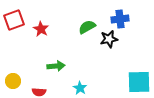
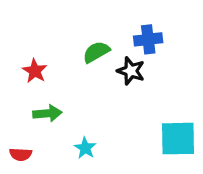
red star: (41, 29) -> (35, 71), moved
black star: (109, 39) -> (131, 71), turned 30

